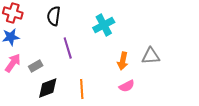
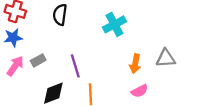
purple line: (68, 48) -> (75, 66), moved
gray rectangle: (36, 66) -> (38, 60), moved

